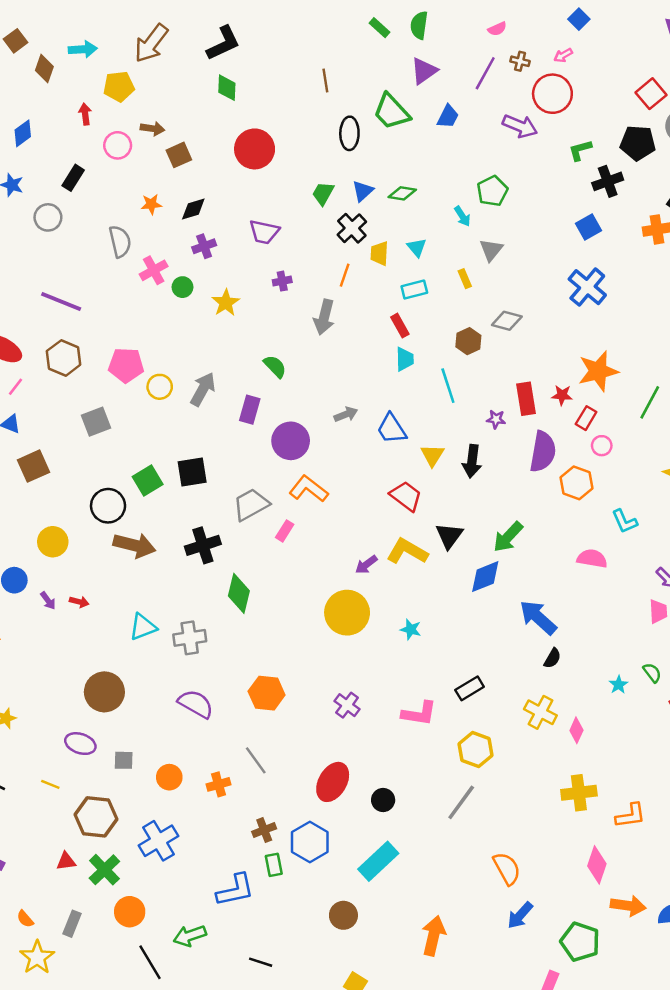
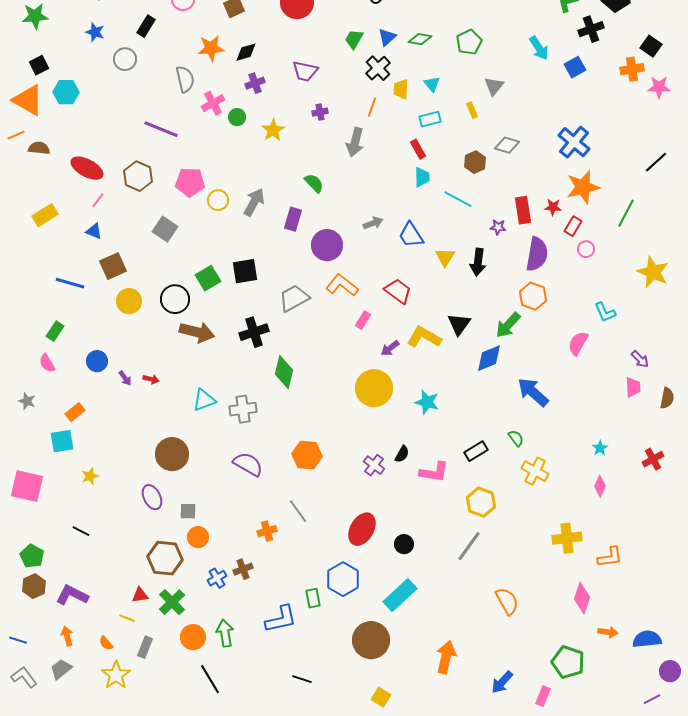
green pentagon: (492, 191) -> (469, 42), moved
orange star: (151, 204) -> (211, 48), size x1.5
cyan arrow: (462, 216) -> (539, 48), moved, size x1.4
blue cross: (587, 287) -> (574, 142), moved
purple line: (61, 301) -> (161, 129), moved
cyan line: (448, 386) -> (458, 199), turned -44
gray square: (96, 422) -> (165, 229), turned -35
orange hexagon: (576, 483) -> (533, 296), moved
red trapezoid: (406, 496) -> (398, 291), moved
pink rectangle: (285, 531) -> (363, 320), moved
yellow circle: (53, 542) -> (129, 301), moved
pink semicircle: (592, 559) -> (578, 343), turned -70
cyan star: (411, 629) -> (427, 402), size x1.4
black semicircle: (552, 658) -> (402, 454), moved
green semicircle: (652, 673) -> (516, 438), moved
pink diamond: (576, 730) -> (600, 486), moved
purple ellipse: (80, 744) -> (152, 497), turned 45
orange circle: (169, 777) -> (198, 537), moved
yellow line: (50, 784) -> (127, 618), moved
brown cross: (264, 830) -> (243, 569), moved
blue cross: (158, 841) -> (217, 578), size x0.6
orange arrow: (628, 906) -> (608, 632), size x0.7
brown circle: (343, 915) -> (371, 640), size x1.6
blue arrow: (520, 915) -> (502, 682), moved
green arrow: (190, 936) -> (225, 633), moved, turned 100

